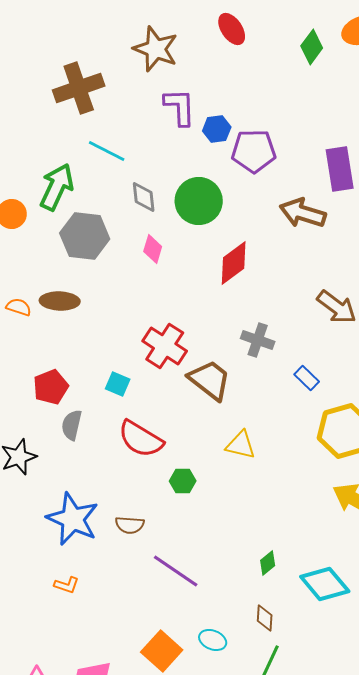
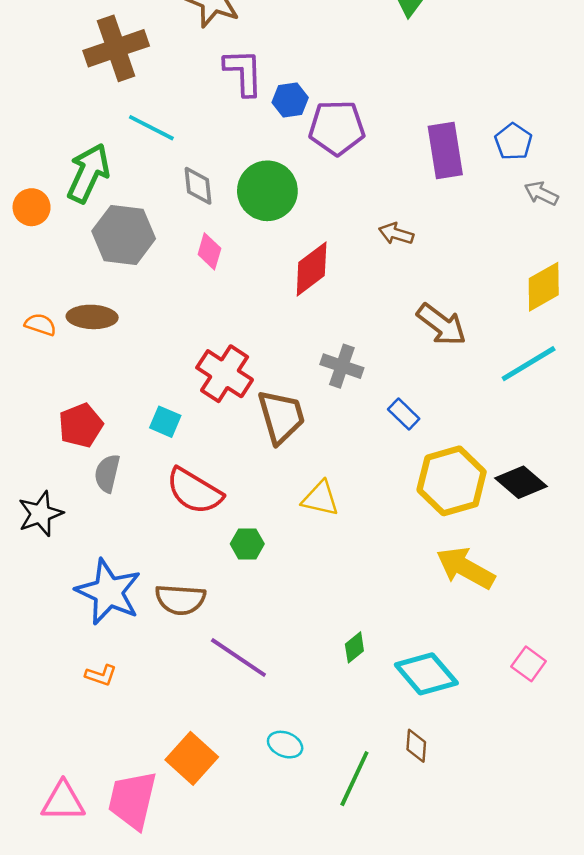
brown arrow: (303, 213) -> (396, 234), moved, size x0.6
brown trapezoid: (210, 380) -> (281, 417), turned 36
brown semicircle: (130, 525) -> (180, 599), size x1.4
brown diamond: (265, 618) -> (416, 746), moved
orange square: (162, 651) -> (192, 758), moved

